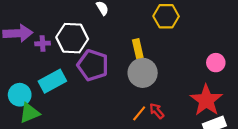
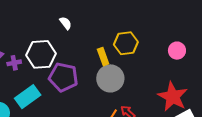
yellow hexagon: (166, 16) -> (126, 43), moved
pink circle: (216, 63) -> (177, 51), moved

